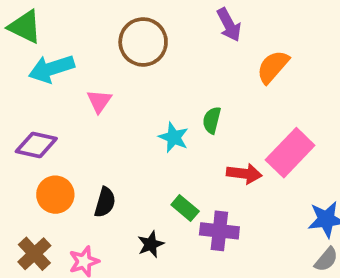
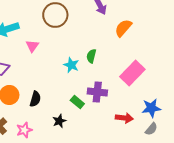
red arrow: (244, 174) -> (124, 118), moved
purple cross: (219, 231) -> (97, 92), moved

